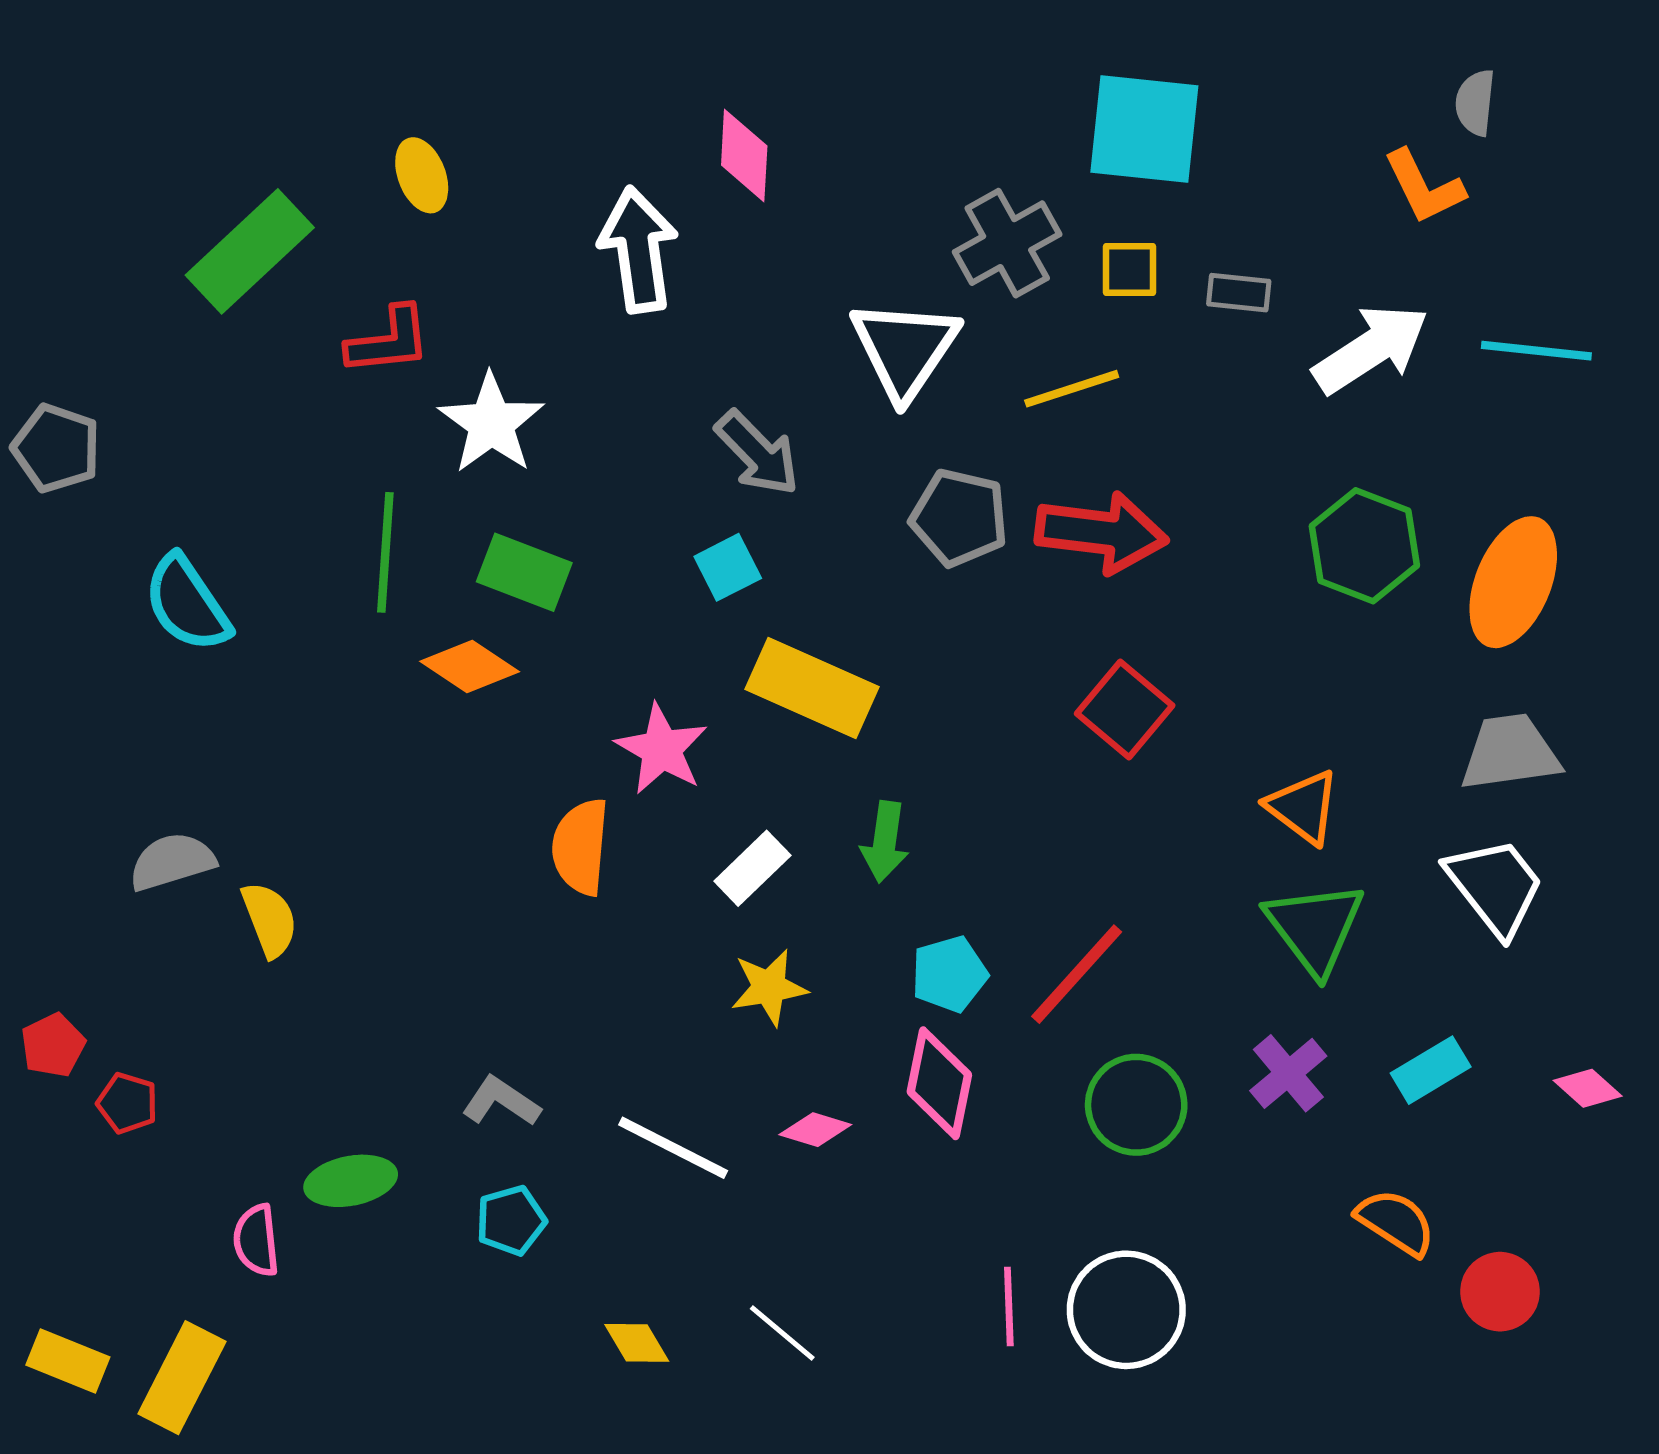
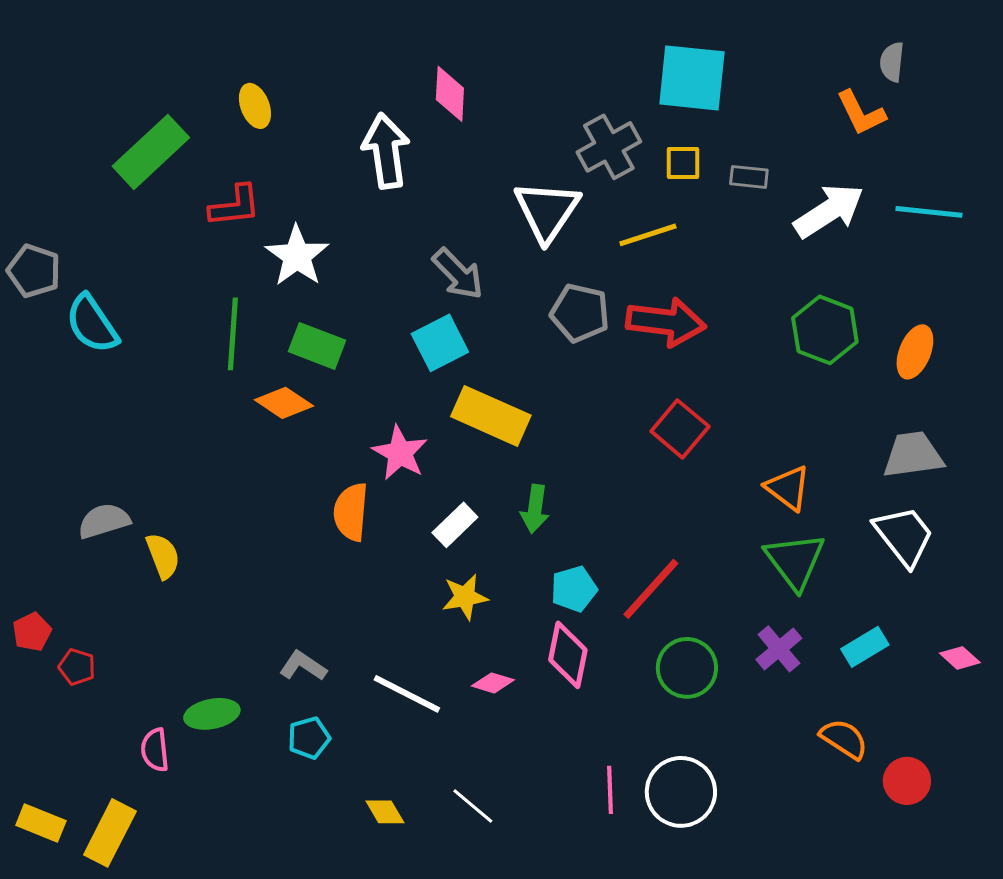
cyan square: (728, 567) -> (440, 343), size x1.4
orange ellipse: (1513, 582) -> (915, 352), size x0.7
cyan semicircle: (187, 604) -> (92, 324), moved

